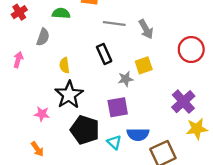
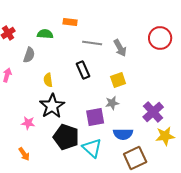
red circle: (191, 50) -> (160, 38), moved
gray star: (126, 79) -> (112, 103), moved
blue semicircle: (138, 134) -> (123, 134), moved
cyan triangle: (114, 142) -> (92, 148), size x1.5

